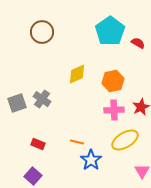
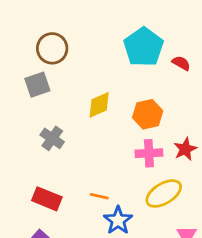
gray square: (17, 103) -> (37, 85), moved
red rectangle: (38, 144) -> (47, 199), size x1.5

